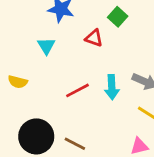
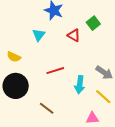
cyan arrow: (112, 87) -> (80, 85), moved
black circle: (36, 136) -> (16, 86), moved

